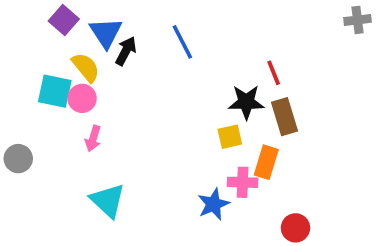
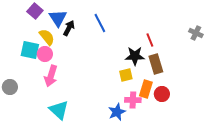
gray cross: (358, 20) -> (196, 33), moved, turned 32
pink arrow: (93, 139) -> (51, 76), size x1.5
red circle: (295, 228) -> (162, 94), moved

